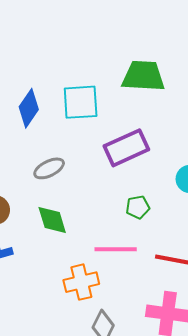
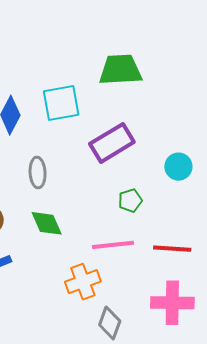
gray ellipse: (49, 168) -> (38, 173), turned -60

